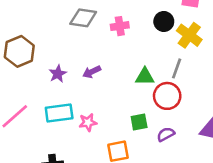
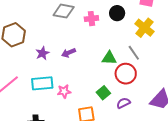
black circle: (164, 22) -> (117, 13), moved
gray line: (177, 68) -> (134, 53), turned -56
green square: (139, 122) -> (103, 93), turned -32

